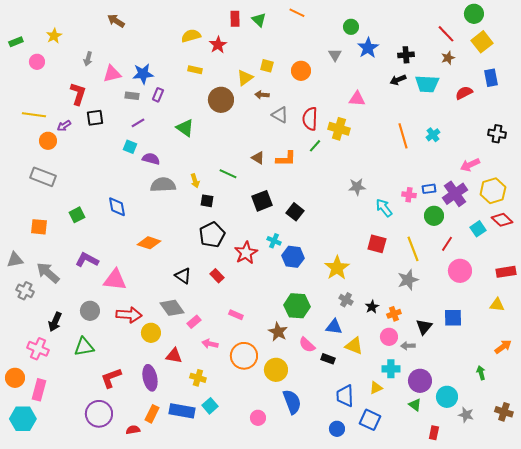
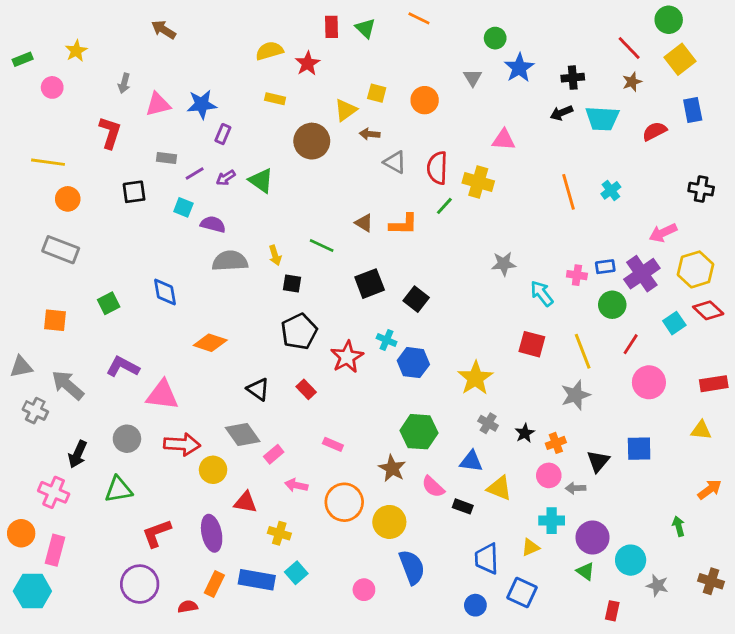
gray rectangle: (132, 96) -> (166, 158), moved
black square: (95, 118) -> (134, 192), moved
purple arrow: (64, 126) -> (226, 178), moved

